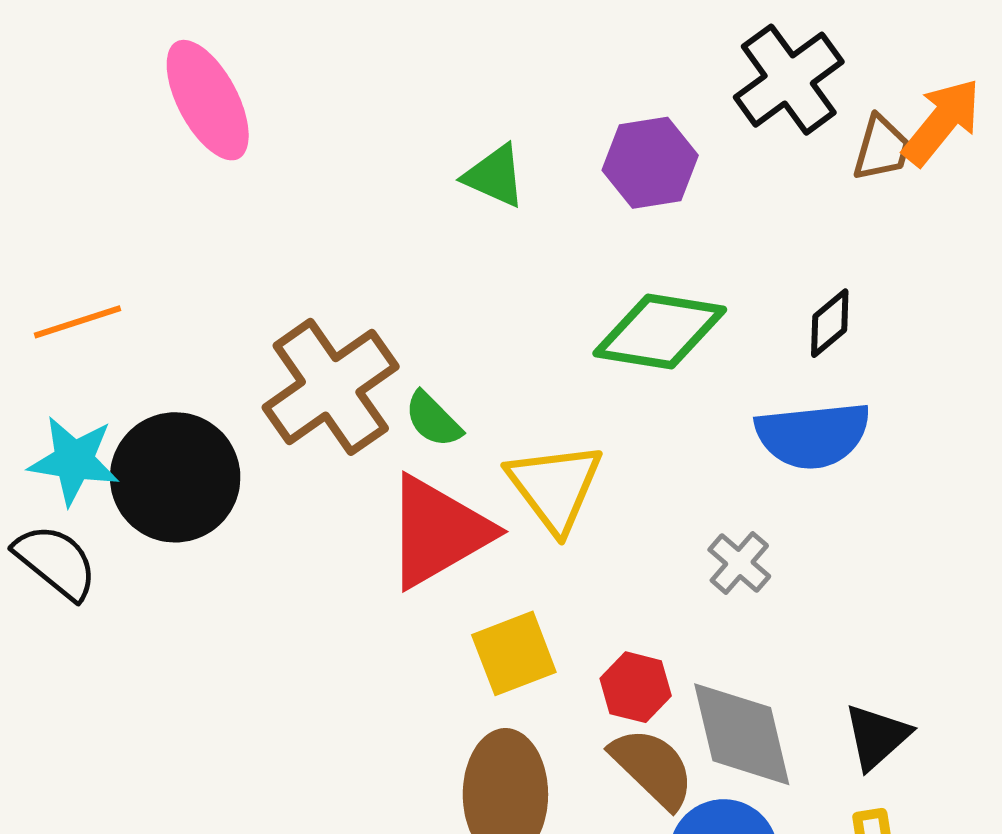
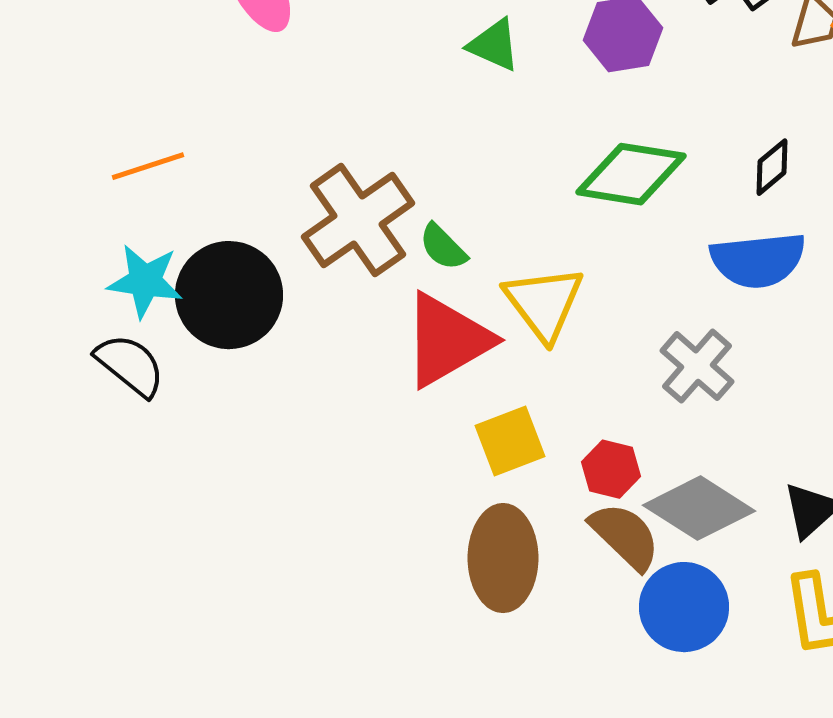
gray cross: (739, 563) -> (697, 366), size x1.4
gray diamond: (742, 734) -> (699, 508), turned -44

